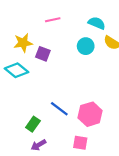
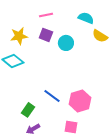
cyan circle: (86, 46) -> (66, 43), moved
purple square: (43, 54) -> (46, 35), moved

